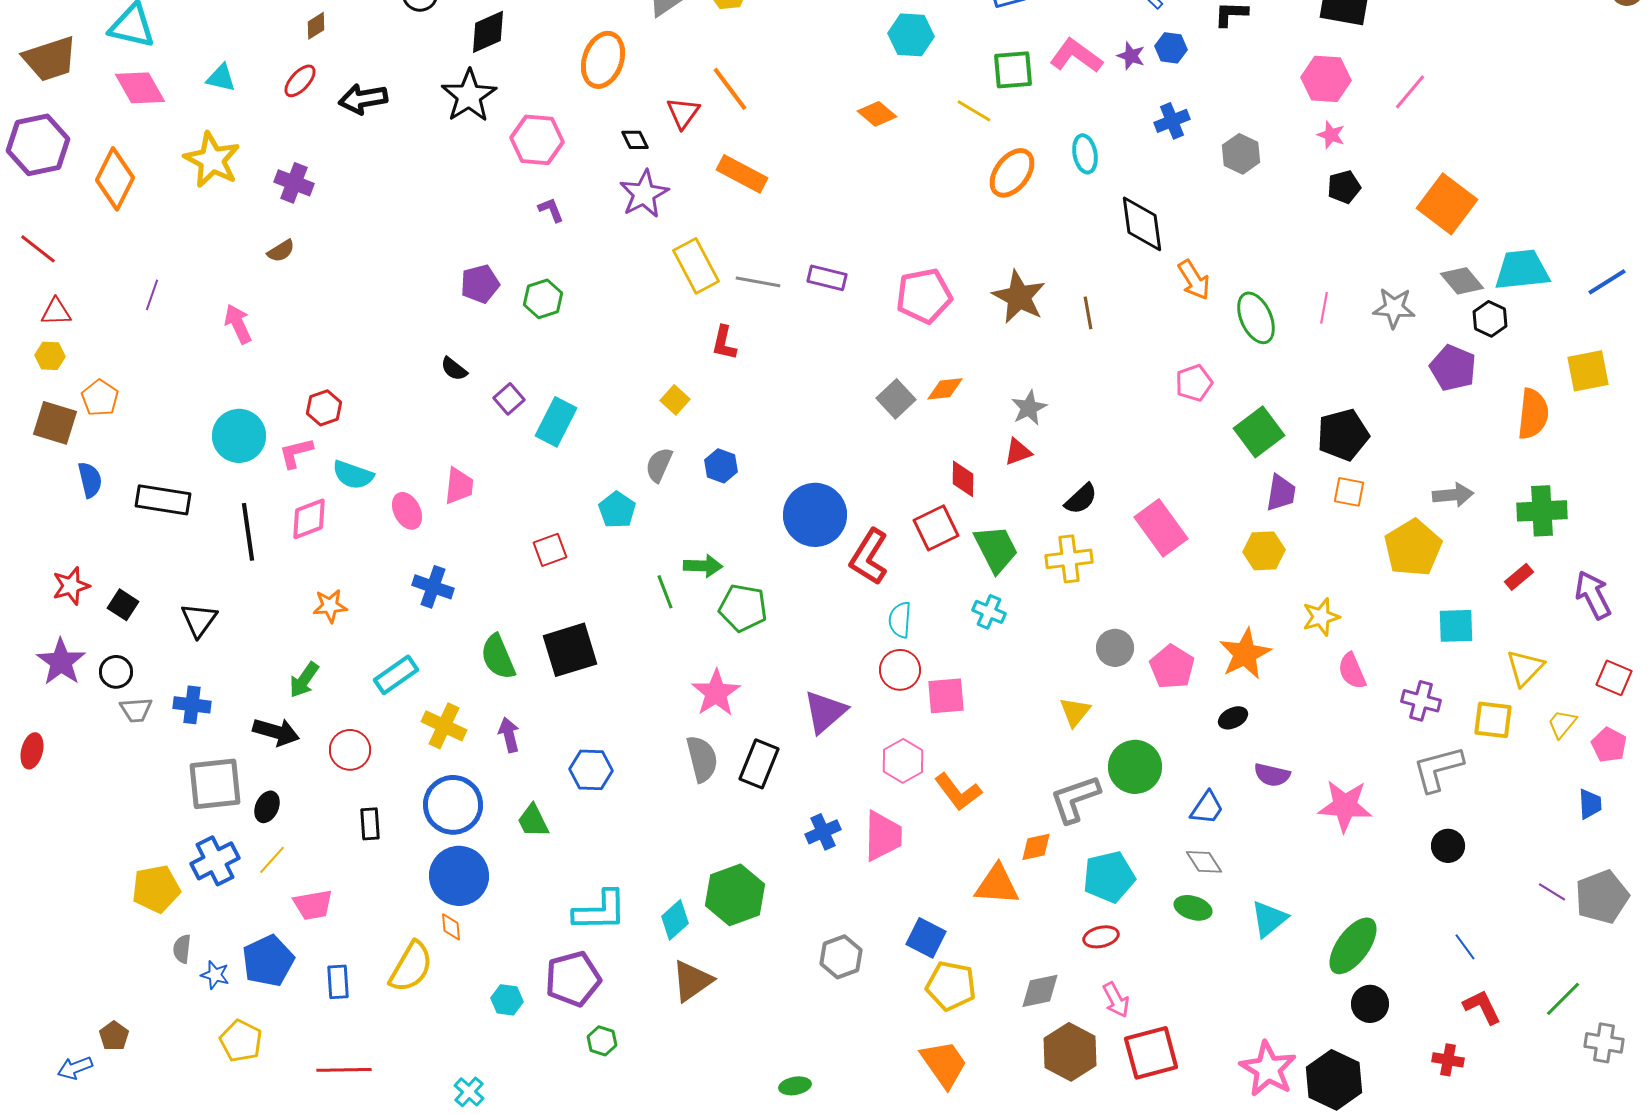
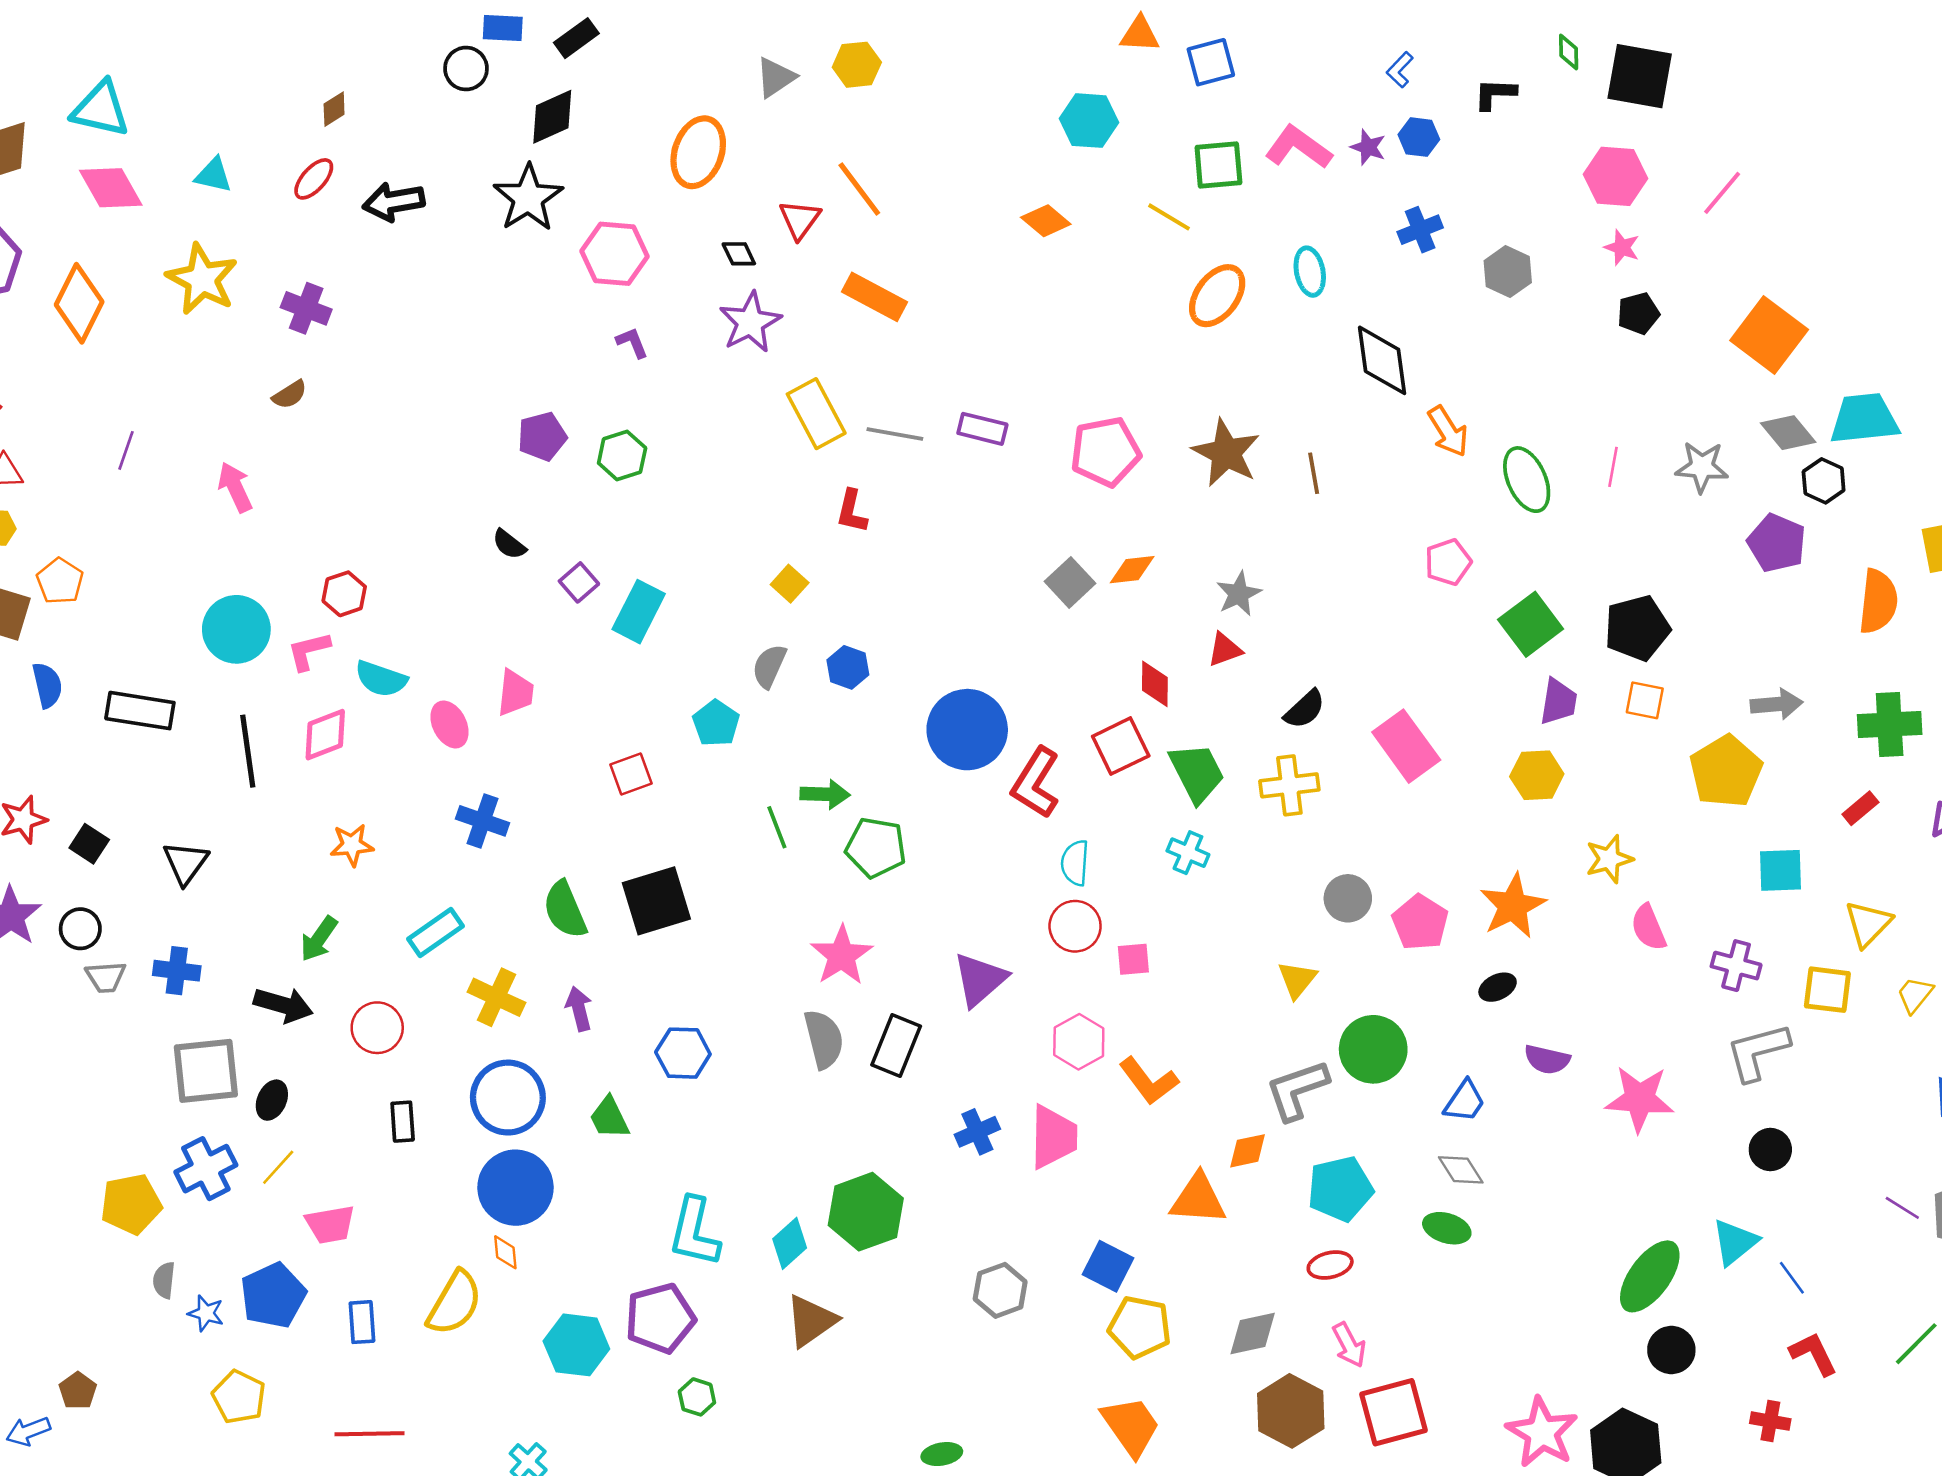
pink square: (946, 696) -> (1133, 959), size x0.7
cyan L-shape: (600, 911) -> (694, 1232), turned 104
cyan triangle: (1269, 919) -> (1735, 1242), moved
cyan hexagon: (507, 1000) -> (576, 1345), size x1.6

